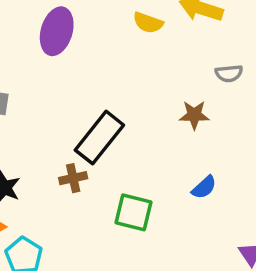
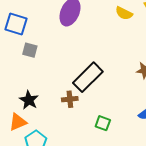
green square: (133, 212) -> (103, 123), size x0.7

